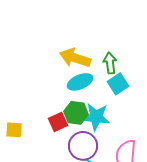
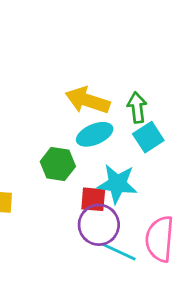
green hexagon: (76, 113) -> (58, 164), moved
red square: (58, 122) -> (93, 199), moved, turned 30

